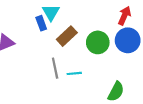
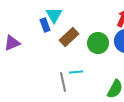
gray line: (55, 68) -> (63, 82), moved

